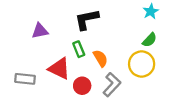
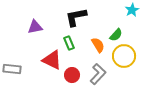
green semicircle: (150, 40) -> (116, 35), moved
orange semicircle: (100, 58) -> (98, 45), moved
gray rectangle: (25, 79) -> (12, 69), moved

